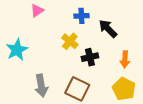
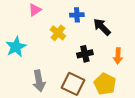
yellow cross: (70, 41) -> (58, 33), moved
yellow pentagon: (124, 89) -> (105, 84), moved

